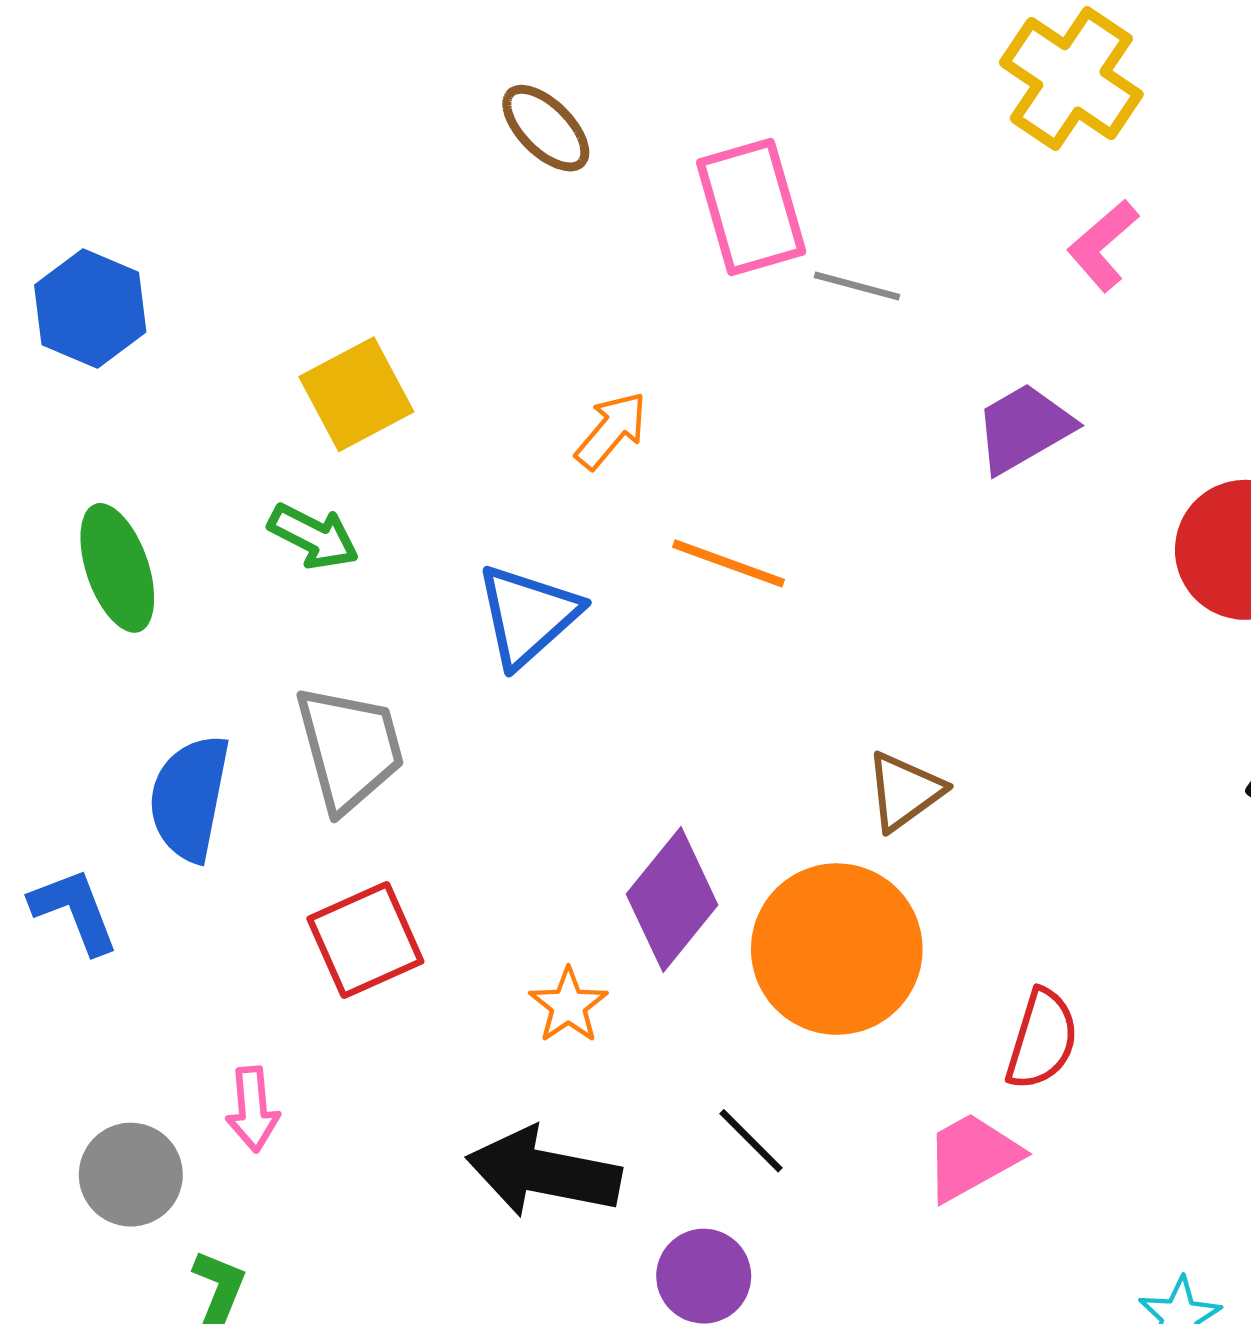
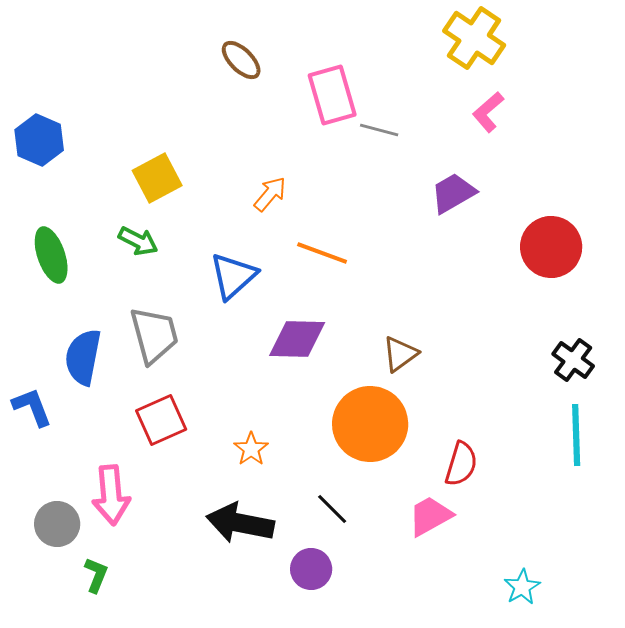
purple diamond: (672, 899) -> (297, 339), moved, turned 52
pink arrow: (253, 1109) -> (111, 495), size x1.6

